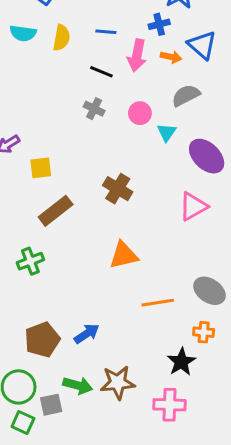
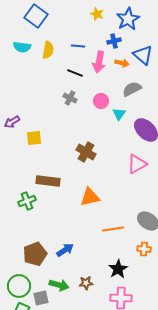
brown rectangle: (56, 211) -> (48, 181), moved, turned 45
black star: (181, 362) -> (118, 269), moved
brown star: (118, 383) -> (86, 283), size x0.6

